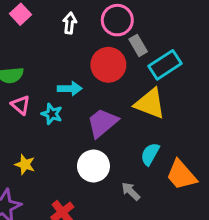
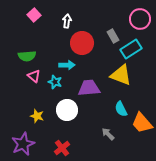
pink circle: (117, 20) -> (140, 19), moved
red circle: (108, 65) -> (82, 43), moved
purple trapezoid: (102, 123) -> (89, 88), turned 35
cyan semicircle: (150, 154) -> (121, 109), turned -56
white circle: (93, 166) -> (67, 110), moved

